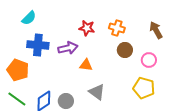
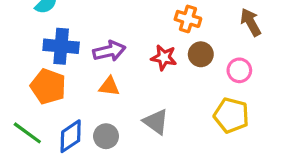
red star: (87, 28) -> (164, 57), moved
orange triangle: (86, 65) -> (109, 86), moved
orange pentagon: (18, 70) -> (48, 86), moved

